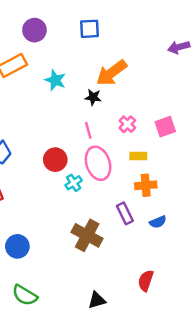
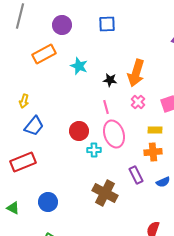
orange arrow: (111, 73) -> (136, 73), moved, turned -36
yellow rectangle: (138, 156) -> (155, 130), moved
cyan cross: (74, 183) -> (94, 150), turned 32

